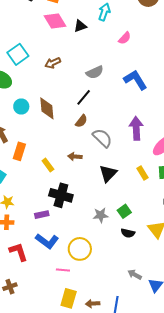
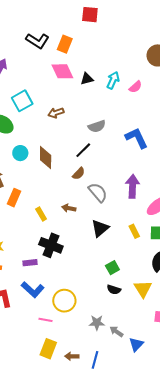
cyan arrow: (104, 12) -> (113, 80), moved
pink semicircle: (125, 38) -> (135, 87), moved
gray star: (101, 215) -> (97, 323), moved

